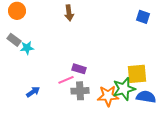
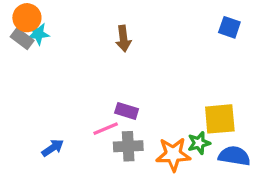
brown arrow: (69, 13) -> (123, 39), moved
gray rectangle: (14, 40) -> (22, 39), moved
cyan star: (27, 48) -> (38, 34), moved
green star: (124, 89) -> (199, 143), size x0.6

